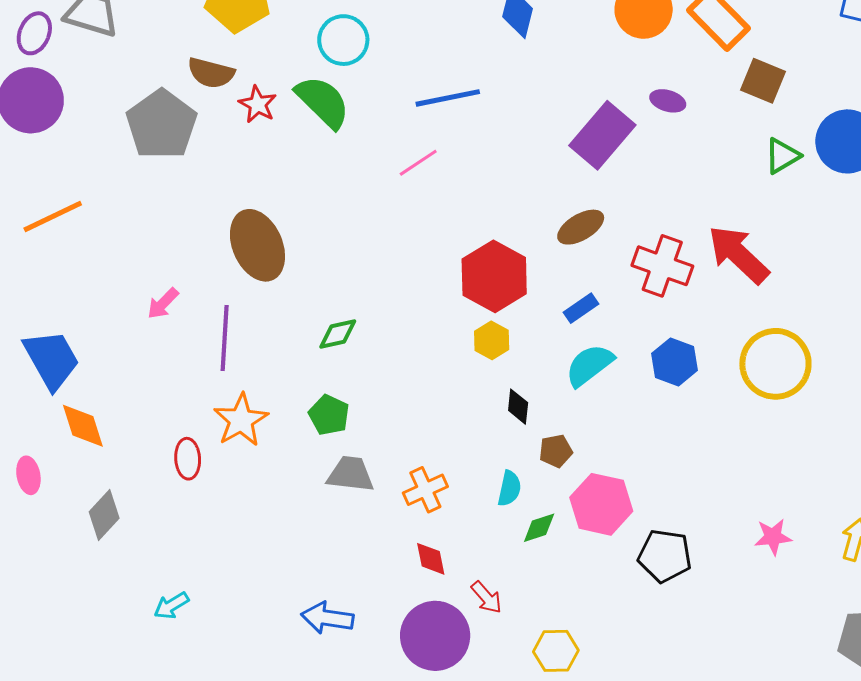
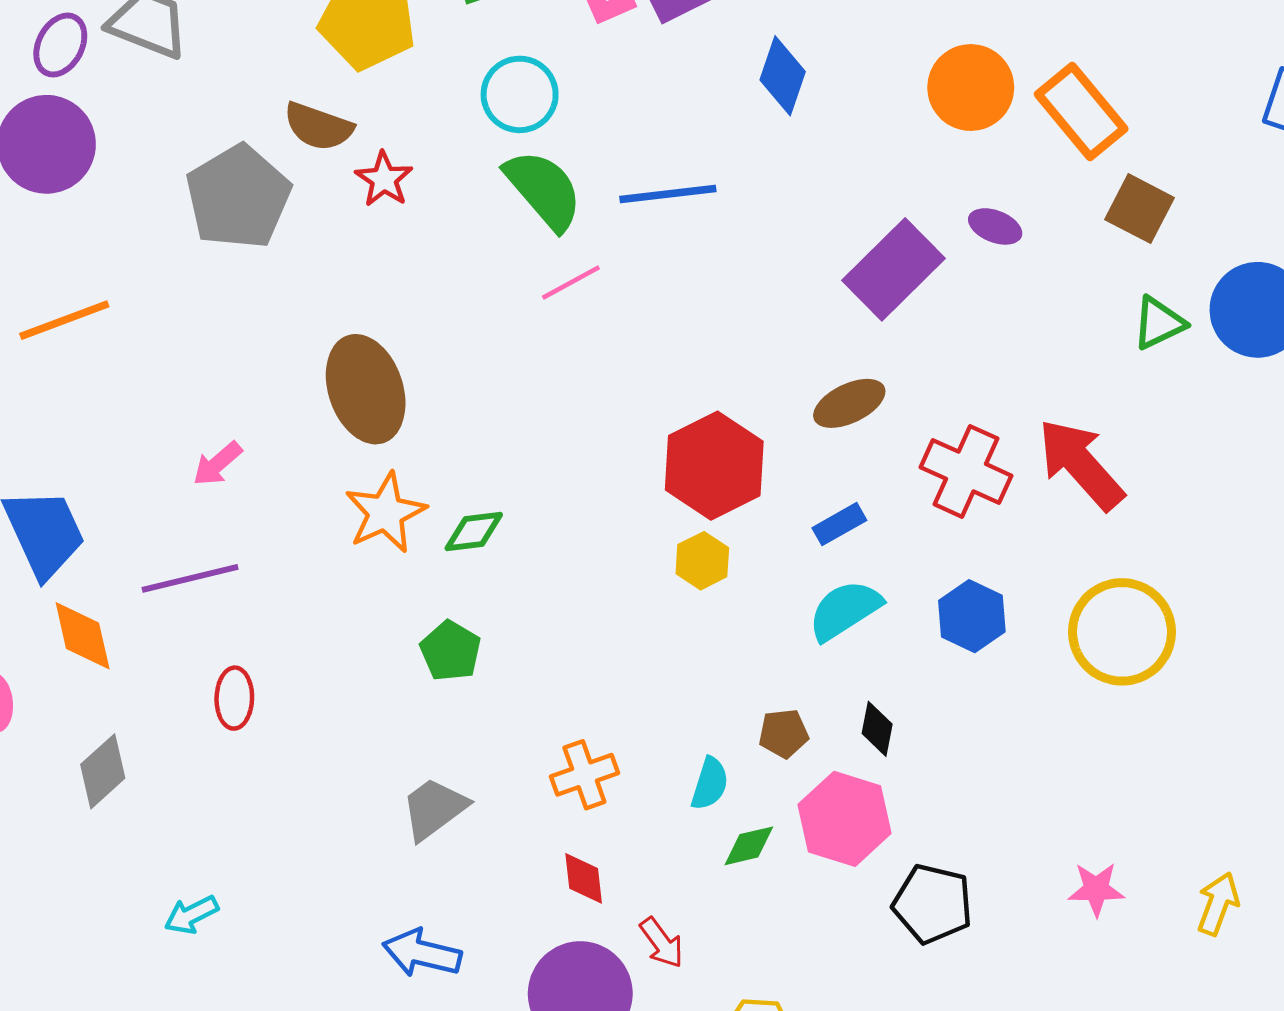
green semicircle: (323, 102) -> (544, 190), moved
pink line: (418, 163) -> (571, 282), moved
purple line: (225, 338) -> (190, 578), moved, turned 68
black diamond: (518, 407) -> (877, 729), moved
orange star: (241, 420) -> (385, 513), moved
gray trapezoid: (350, 474) -> (434, 809), moved, turned -48

